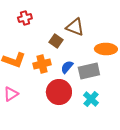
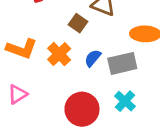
orange cross: (42, 64) -> (59, 54), turned -30
red circle: (59, 92) -> (82, 109), moved

